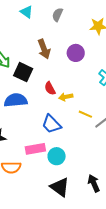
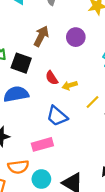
brown arrow: (44, 49) -> (41, 36), turned -126
yellow line: (85, 114) -> (93, 102), turned -64
cyan circle: (57, 156) -> (41, 179), moved

